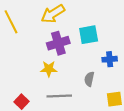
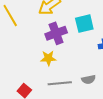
gray semicircle: (89, 79) -> (89, 79), moved, turned -112

